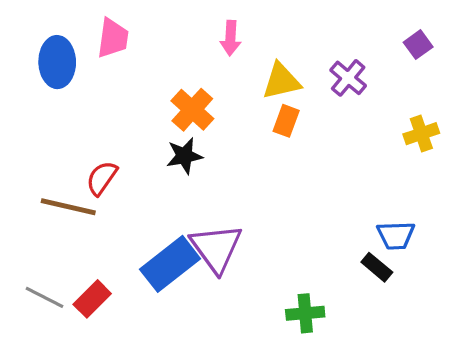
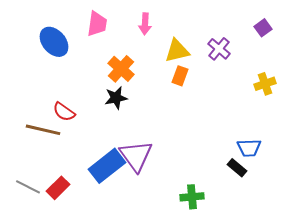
pink trapezoid: (113, 38) -> (97, 24), moved
blue ellipse: (57, 62) -> (54, 42), moved, turned -40
red semicircle: (102, 178) -> (64, 112), turned -90

